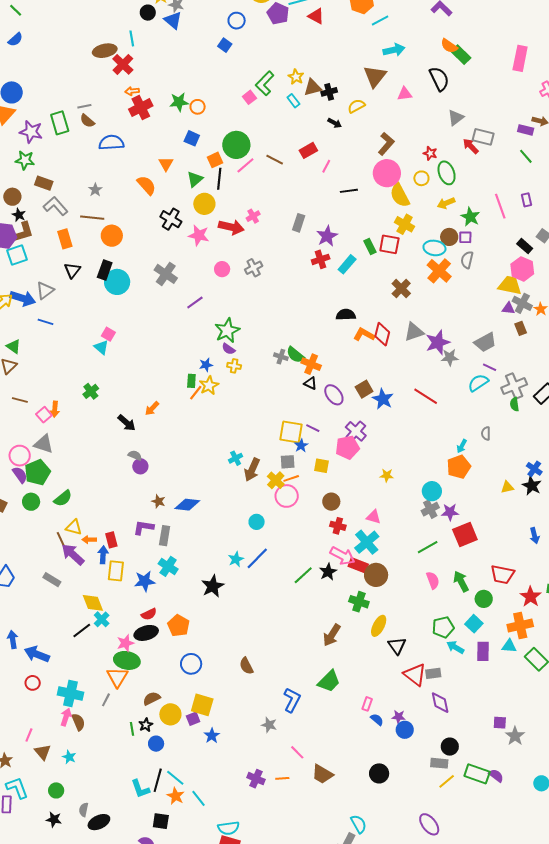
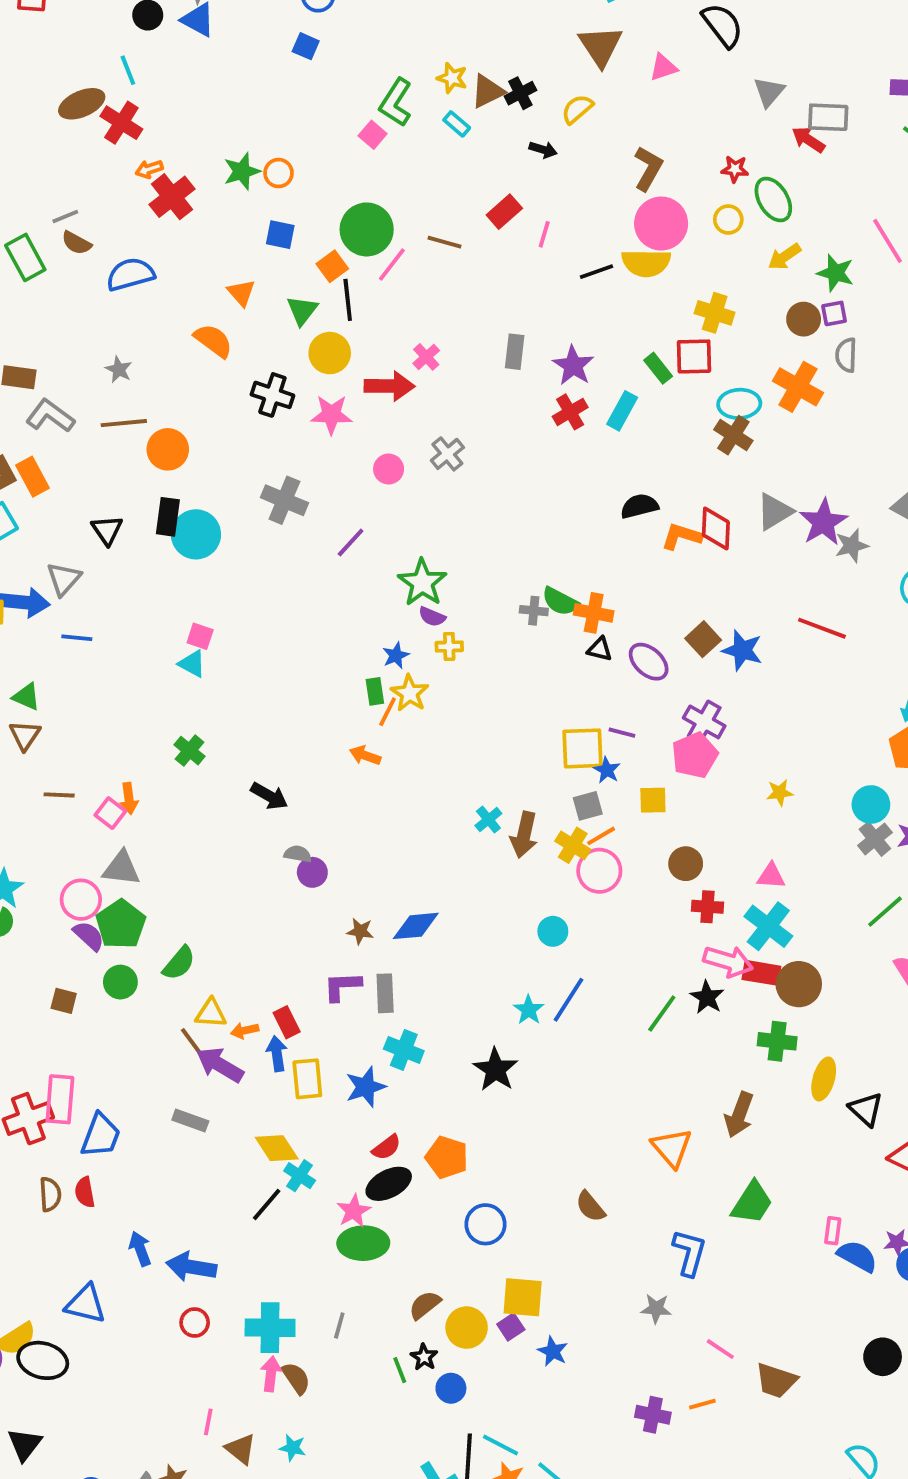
yellow semicircle: (400, 195) -> (646, 263), moved, turned -50
orange rectangle: (65, 239) -> (33, 477), moved
cyan ellipse: (434, 248) -> (739, 404), moved
orange arrow: (152, 408) -> (365, 756), moved, turned 77
orange triangle: (117, 677) -> (672, 1148), moved
blue semicircle: (377, 720) -> (857, 1256), size x1.5

